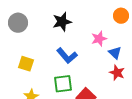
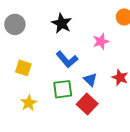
black star: (62, 22) -> (62, 23), turned -30
blue triangle: (115, 53) -> (90, 80), moved

